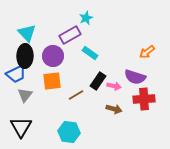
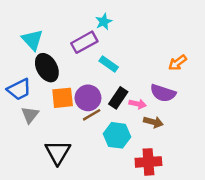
black ellipse: (25, 56) -> (47, 68), moved, turned -30
purple circle: (53, 56) -> (88, 98), moved
red cross: (144, 99) -> (148, 162), moved
brown arrow: (114, 109) -> (153, 122), moved
black triangle: (21, 127) -> (58, 152), moved
cyan hexagon: (69, 132) -> (117, 135), moved

